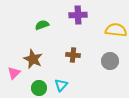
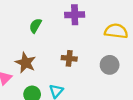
green semicircle: (42, 25) -> (35, 26), turned -40

